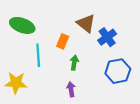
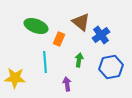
green ellipse: (22, 25) -> (36, 26), moved
cyan line: (38, 55) -> (45, 62), moved
green arrow: (74, 63) -> (79, 60), moved

